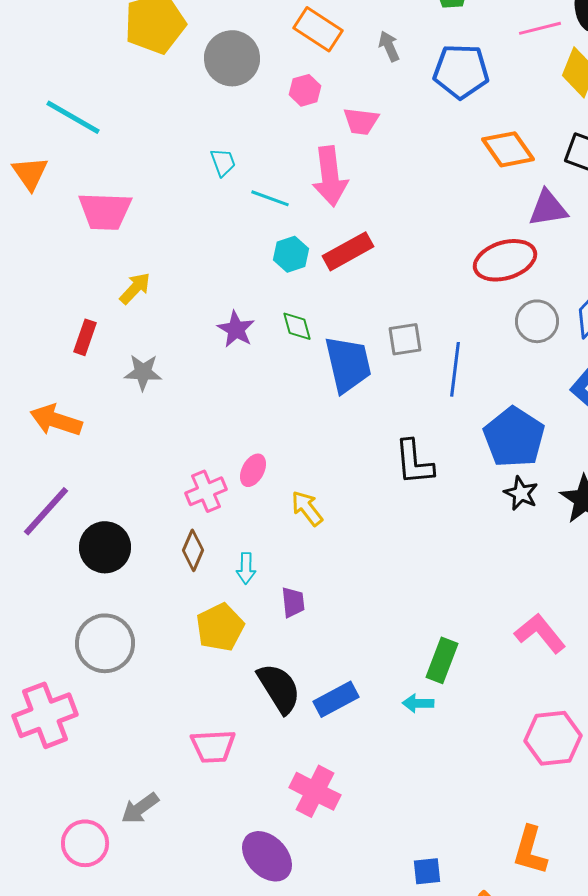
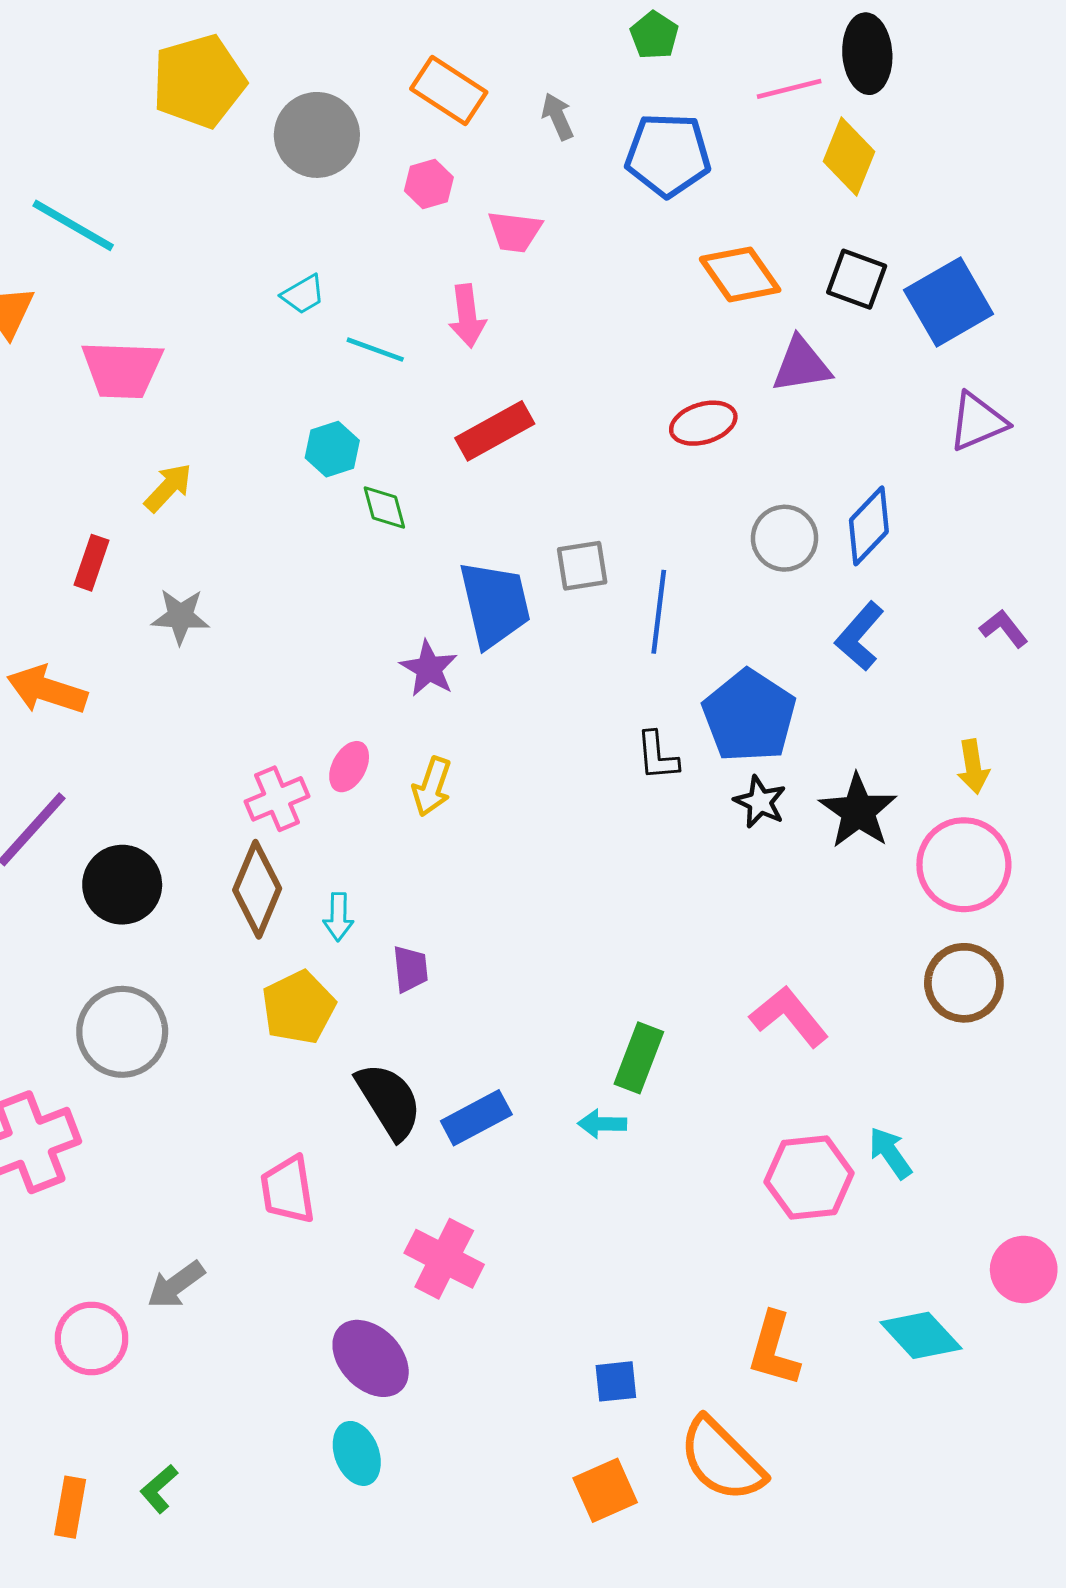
cyan trapezoid: (223, 162) -> (303, 294), turned 80
pink arrow: (330, 176) -> (467, 316), size x0.7
cyan hexagon: (291, 254) -> (332, 449), moved
red ellipse: (505, 260) -> (703, 423), moved, size x0.7
green diamond: (297, 326) -> (384, 507), moved
purple star: (236, 329) -> (429, 668), moved
black L-shape: (414, 462) -> (657, 756), moved, size x0.7
yellow arrow: (307, 508) -> (432, 787), moved, turned -123
brown diamond: (193, 550) -> (257, 889), size x1.5
pink trapezoid: (213, 746) -> (288, 1190), turned 84

